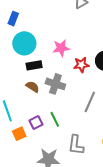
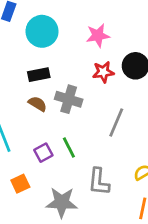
cyan circle: (24, 43) -> (42, 31), moved
pink star: (61, 48) -> (98, 35), moved
orange square: (19, 134) -> (20, 184), moved

